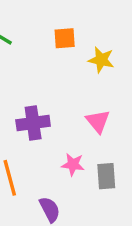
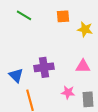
pink triangle: (98, 121) -> (83, 66), turned -49

